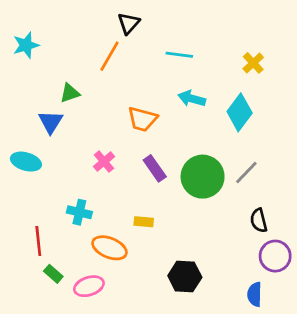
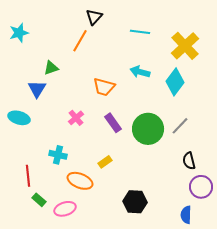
cyan line: (179, 55) -> (140, 32), moved
yellow cross: (253, 63) -> (185, 46), size x1.8
yellow rectangle: (144, 222) -> (105, 162), turned -40

